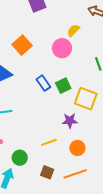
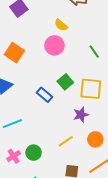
yellow semicircle: (73, 30) -> (61, 25), turned -80
blue rectangle: (43, 83) -> (44, 95), moved
green circle: (20, 158) -> (34, 153), moved

